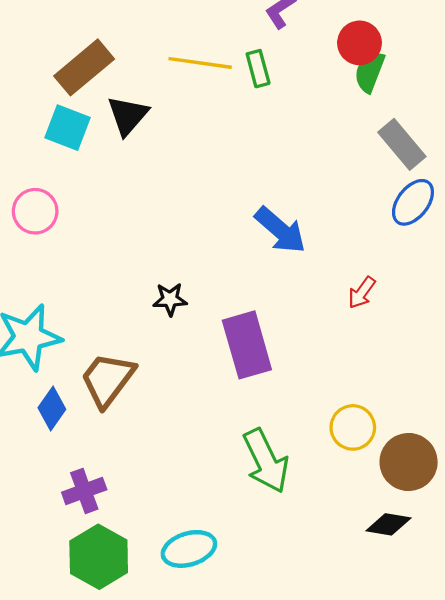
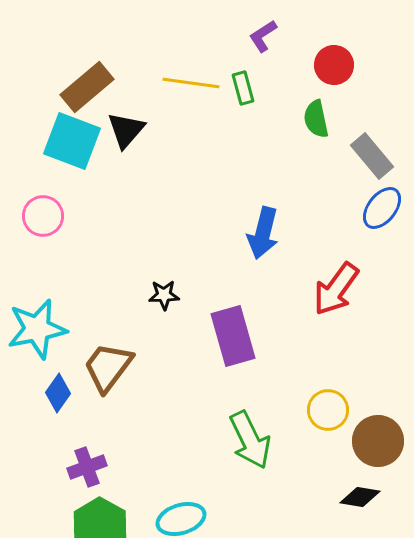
green semicircle: (370, 72) -> (316, 119), moved, turned -33
cyan square: (67, 128) -> (72, 141), size x1.4
blue arrow: (280, 230) -> (263, 233), turned 63
red arrow: (362, 293) -> (336, 289), size x1.8

